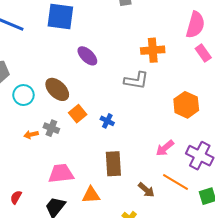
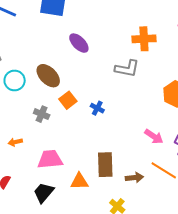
orange arrow: (31, 135) -> (15, 142), moved
pink arrow: (165, 148) -> (154, 136), turned -108
brown rectangle: (113, 164) -> (105, 165), moved
brown arrow: (146, 190) -> (134, 178), turned -48

